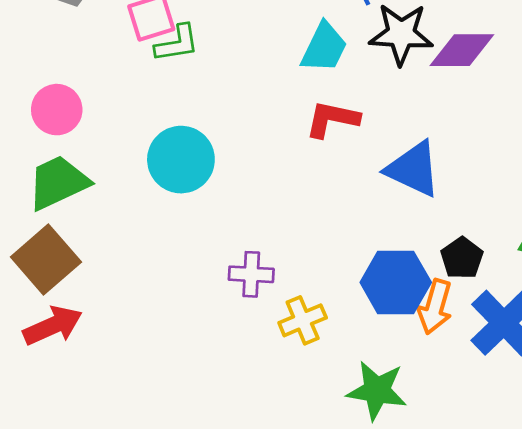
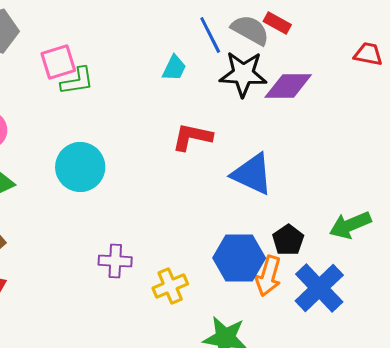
cyan trapezoid: (324, 47) -> (174, 68), moved, size x0.7
purple cross: (251, 274) -> (115, 261), moved

